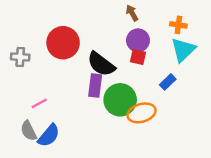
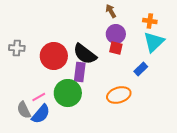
red circle: (63, 43) -> (54, 56), moved
green circle: (120, 100) -> (68, 93), moved
pink line: (39, 103) -> (39, 97), moved

